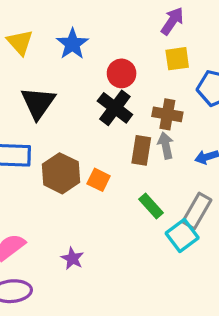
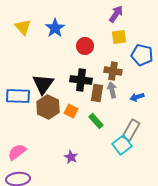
black triangle: (38, 103) -> (43, 84), moved
black cross: (115, 108) -> (81, 80), moved, turned -30
green rectangle: (151, 206) -> (96, 121), moved
purple star: (72, 258) -> (71, 157), moved

